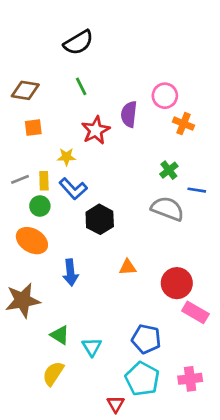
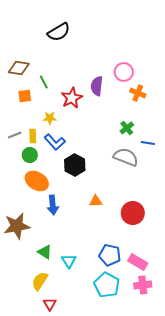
green line: (81, 86) -> (44, 82), moved
orange ellipse: (32, 241) -> (37, 181), moved
pink rectangle: (195, 312) -> (138, 262), moved
red triangle: (116, 404) -> (50, 304), moved

